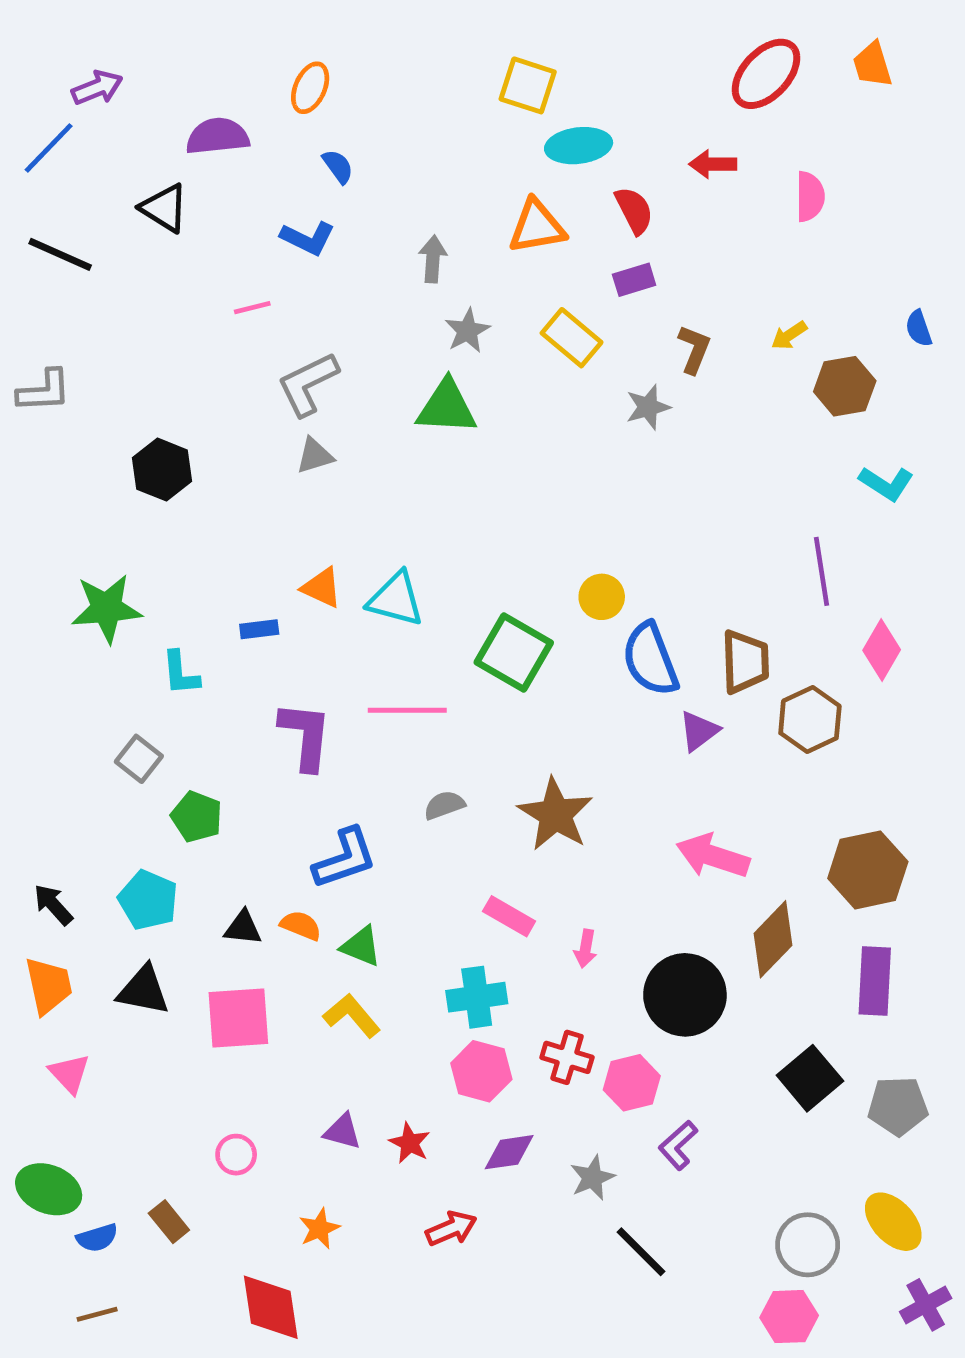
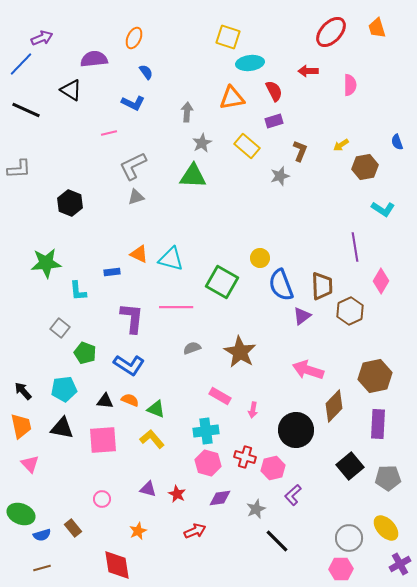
blue L-shape: (345, 858) -> (129, 365), moved, turned 52
cyan pentagon: (148, 900) -> (64, 389), turned -30

